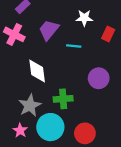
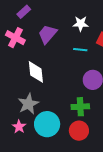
cyan line: (74, 46) -> (80, 50), moved
green cross: (63, 99) -> (80, 107), moved

